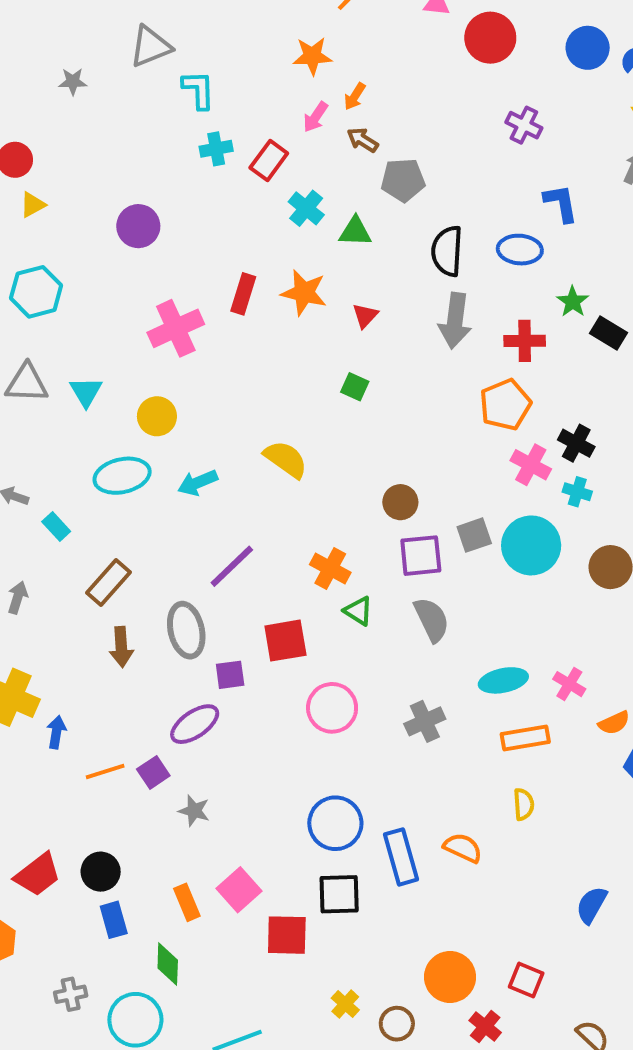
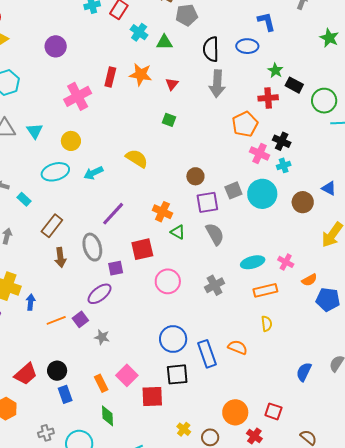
red cross: (525, 341) -> (268, 98), moved
cyan cross: (577, 492) -> (284, 165), turned -32
green diamond: (168, 964) -> (108, 416), moved

